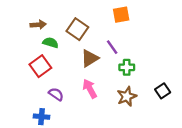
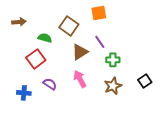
orange square: (121, 15) -> (99, 13), moved
brown arrow: (38, 25) -> (19, 22), moved
blue cross: (41, 117) -> (24, 93), moved

